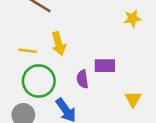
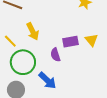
yellow line: (27, 51) -> (10, 41), turned 48
yellow triangle: (133, 99) -> (91, 40), moved

